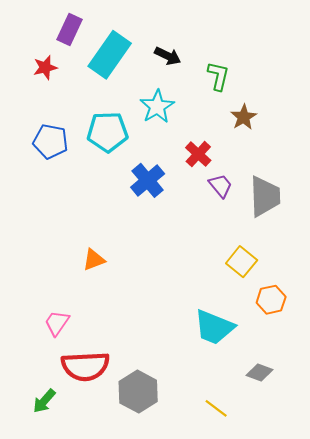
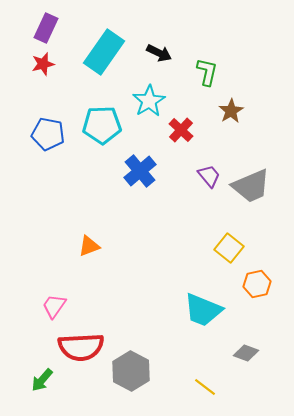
purple rectangle: (70, 30) -> (46, 28), moved
red cross: (198, 154) -> (181, 130), moved
gray trapezoid: (265, 196) -> (251, 186), turned 69

